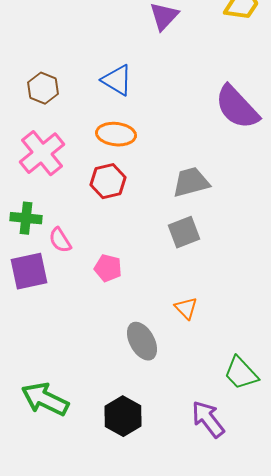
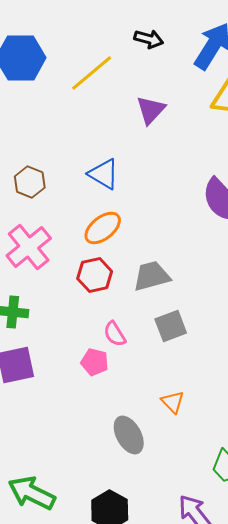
orange ellipse: (116, 134) -> (103, 228), turned -45
gray trapezoid: (191, 182) -> (152, 276), moved
pink semicircle: (60, 240) -> (115, 334), moved

